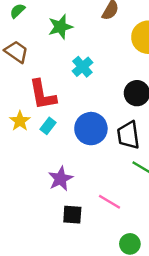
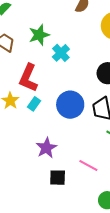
green star: (60, 27) -> (39, 35), moved
red L-shape: (43, 95) -> (28, 78), turned 36

